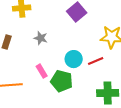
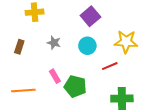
cyan circle: (74, 59) -> (87, 46), moved

